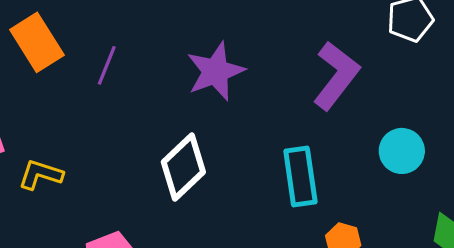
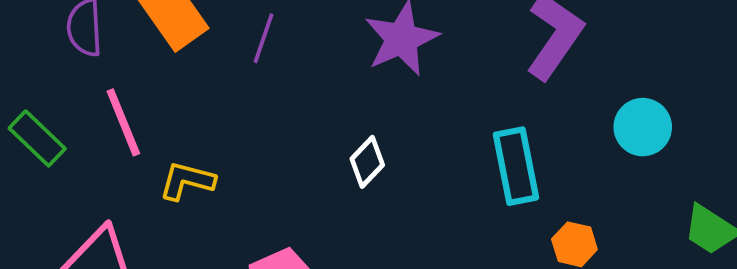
white diamond: (183, 167) -> (367, 162), size x0.6

